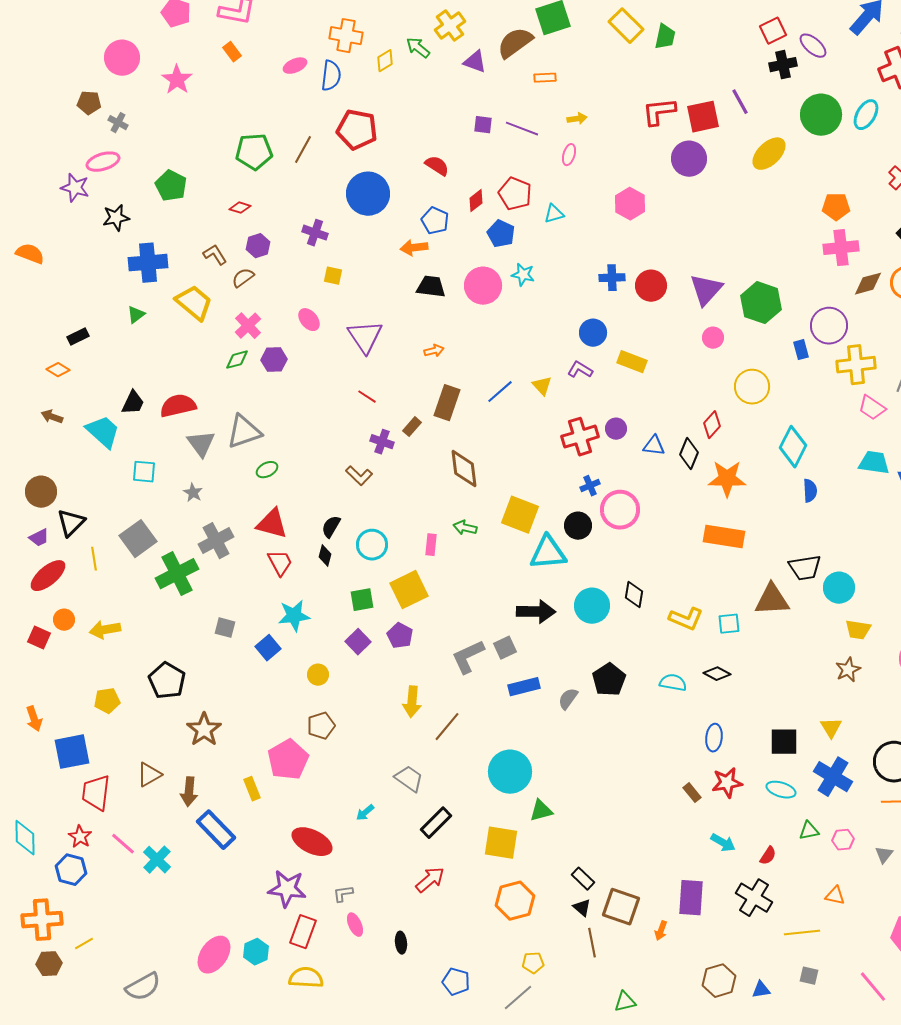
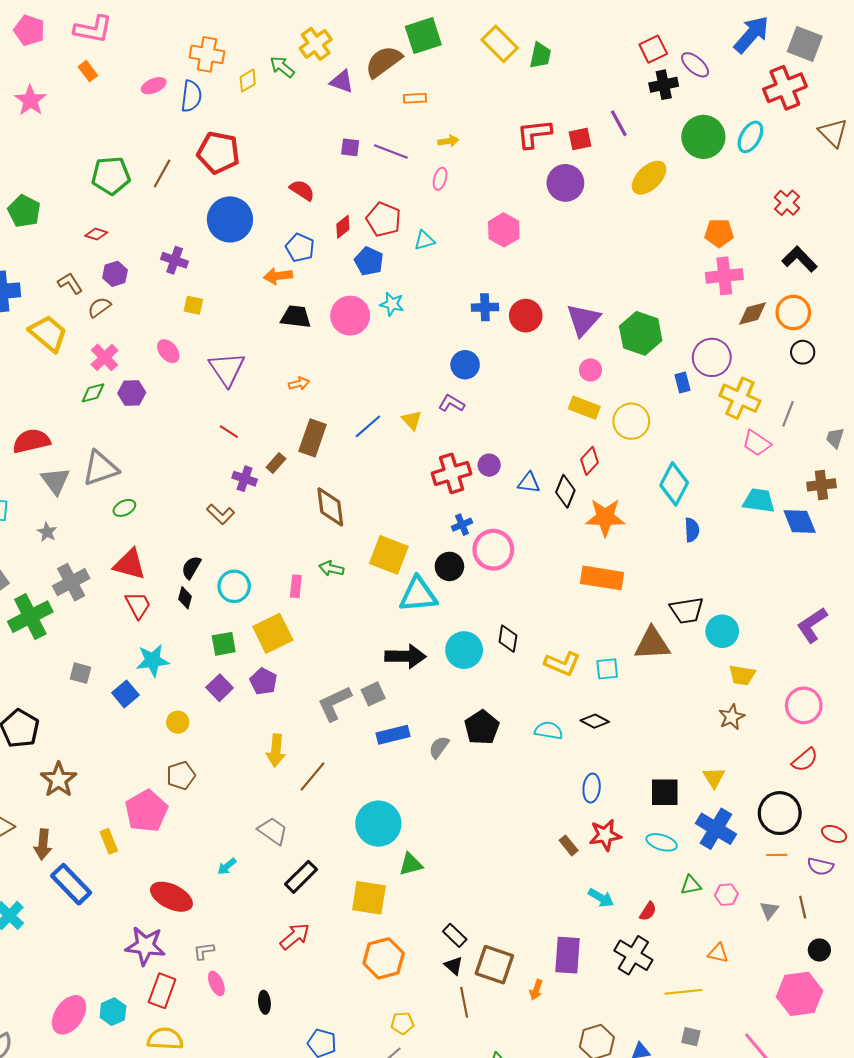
red square: (703, 117) -> (580, 139), size x0.7
yellow rectangle: (632, 362) -> (584, 408), moved
yellow cross: (856, 365) -> (740, 398), turned 30

